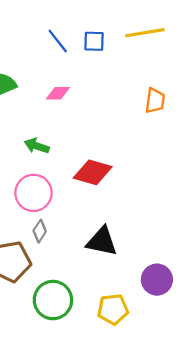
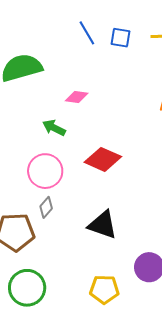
pink diamond: (58, 93) -> (77, 97), moved
green circle: (53, 300) -> (27, 288), moved

